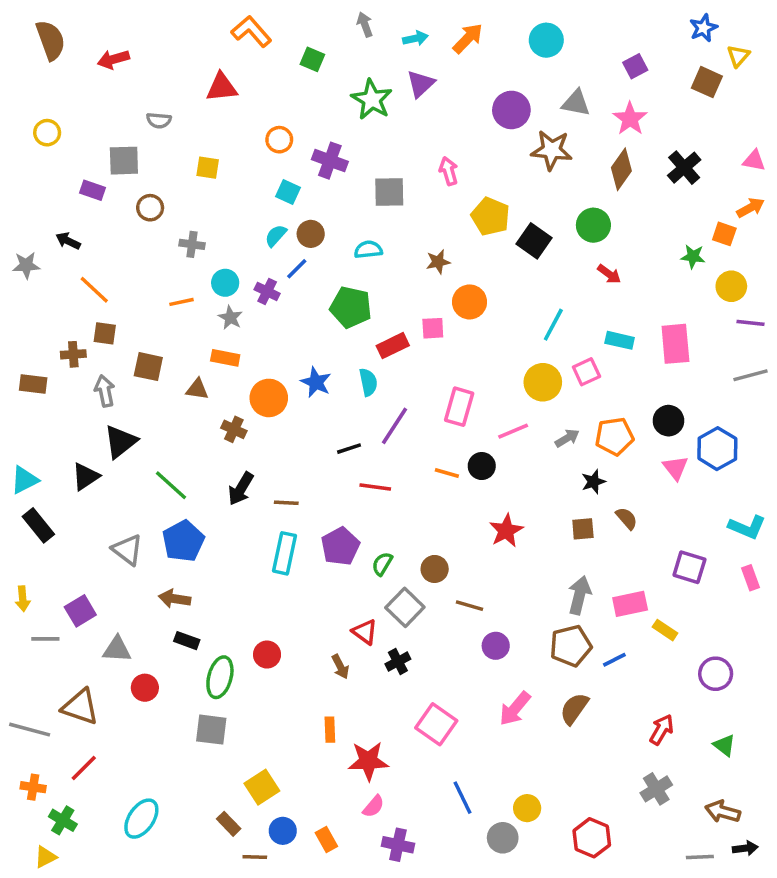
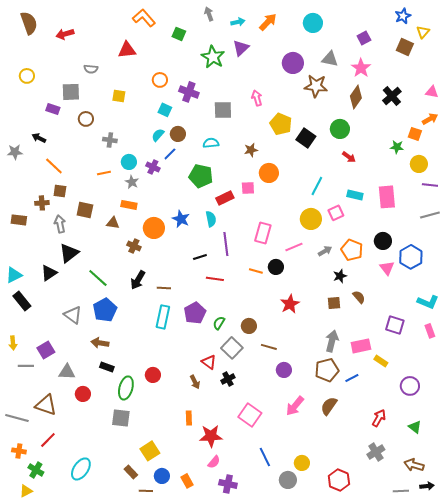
purple line: (394, 426) -> (226, 244), turned -40
orange pentagon: (614, 436) -> (352, 250), turned 30

